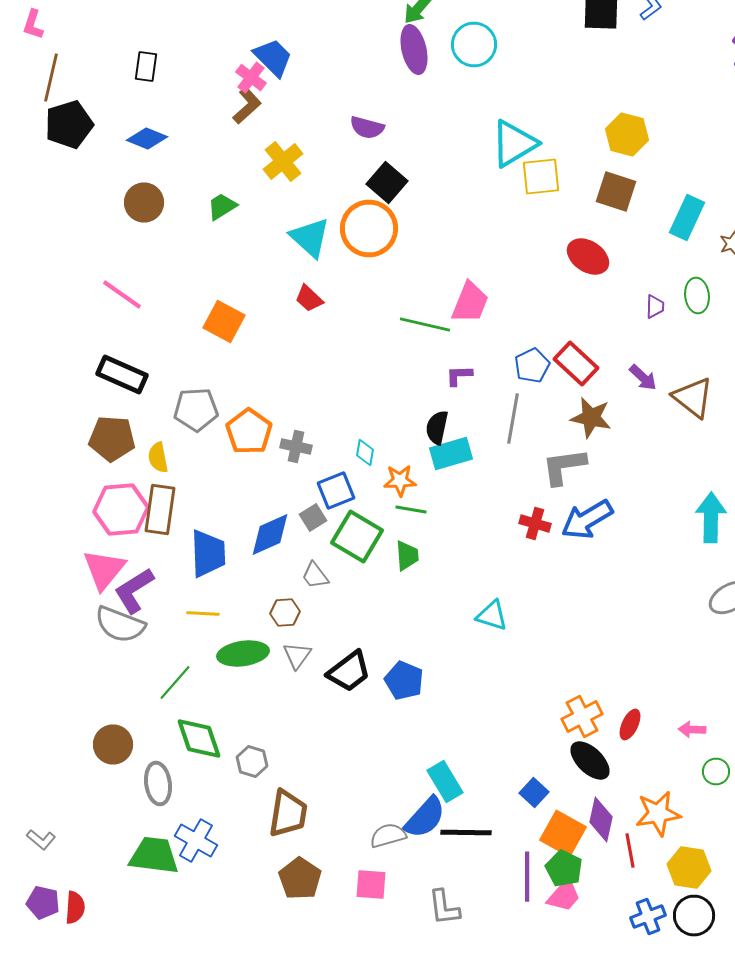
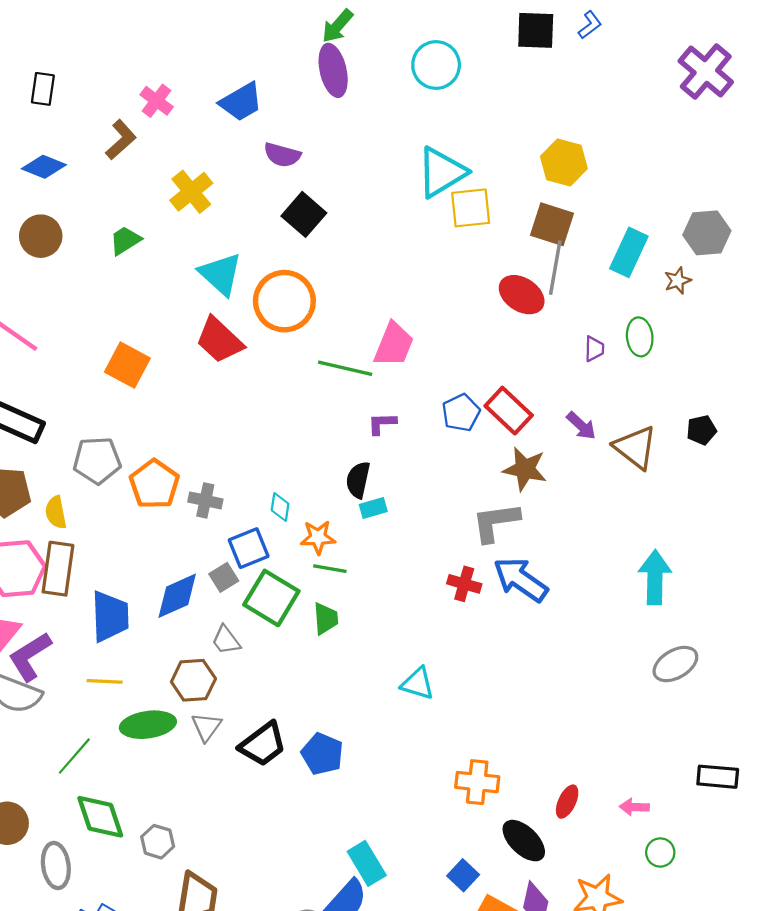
cyan circle: (474, 44) -> (436, 65), moved
blue trapezoid: (273, 58) -> (241, 102), moved, turned 105
brown L-shape: (247, 106) -> (121, 140), moved
orange circle: (369, 228) -> (284, 301), moved
red trapezoid: (309, 298) -> (219, 340), size x1.6
gray line: (513, 418) -> (555, 268), moved
cyan rectangle: (451, 454) -> (373, 508), size x0.6
blue arrow: (587, 520) -> (521, 580), turned 66
brown hexagon: (285, 612) -> (193, 680), size x1.4
orange cross: (582, 716) -> (477, 782), moved, turned 33

